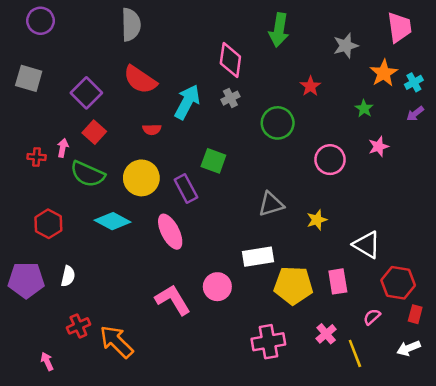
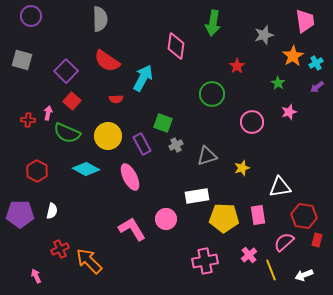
gray cross: (230, 98) -> (176, 145), moved
white triangle: (367, 245) -> (280, 187), turned -40
pink semicircle: (372, 317) -> (284, 242), size x1.5
white arrow: (409, 348) -> (304, 275), moved

